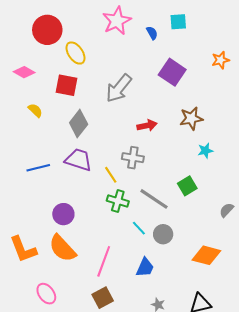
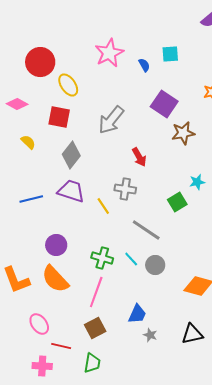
brown star: (191, 118) -> (183, 133), moved
red arrow: (147, 125) -> (139, 157), turned 72
green square: (187, 186) -> (177, 202), moved
green cross: (118, 201) -> (102, 258), moved
blue trapezoid: (145, 267) -> (137, 314), moved

